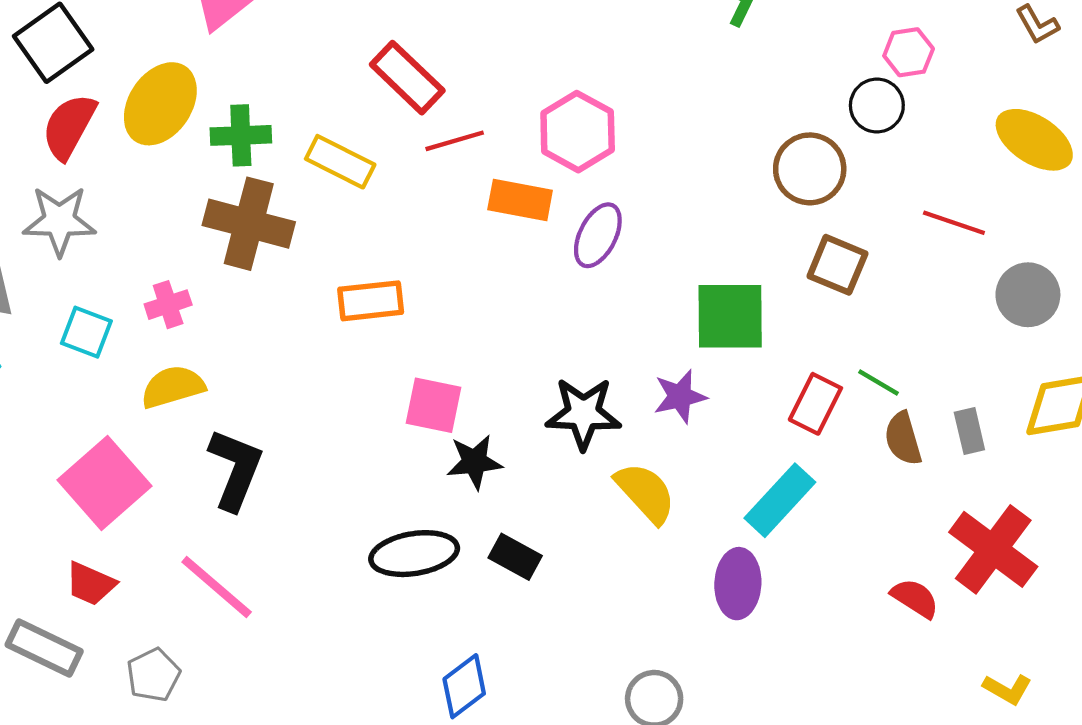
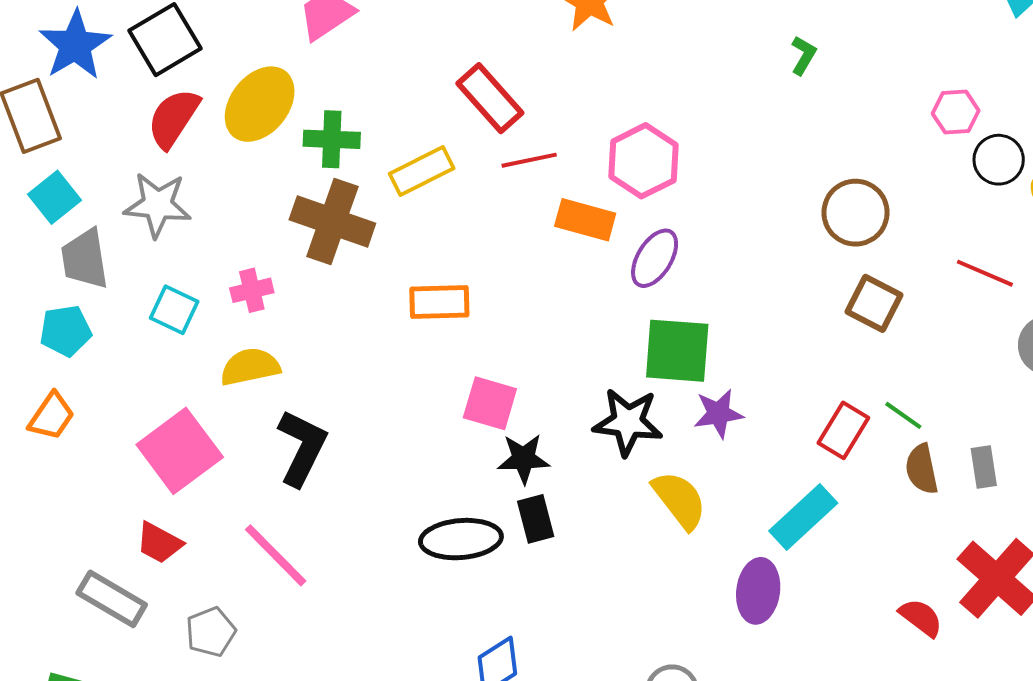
black circle: (877, 105) -> (999, 160), moved
yellow rectangle: (340, 162) -> (422, 171), turned -58
green square: (730, 316) -> (677, 351), moved
black rectangle: (515, 557) -> (536, 519), moved, turned 42

